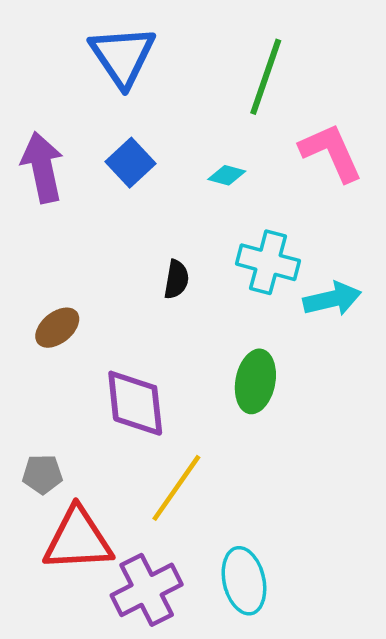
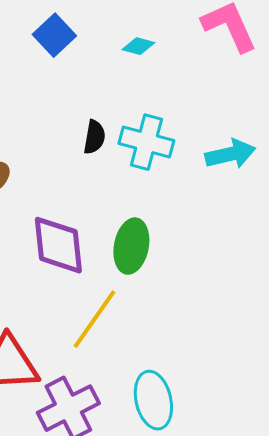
cyan cross: (268, 262) -> (146, 142), moved
green ellipse: (255, 381) -> (131, 246), moved

